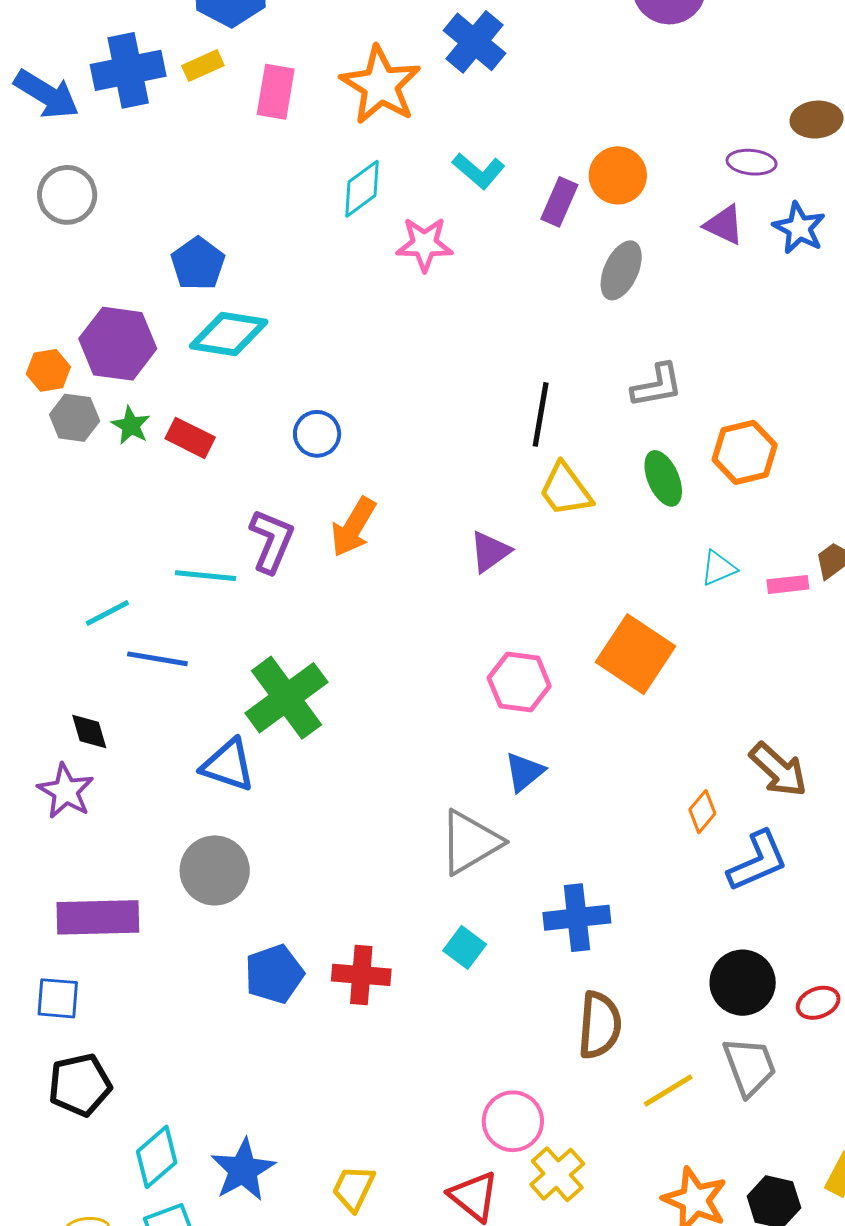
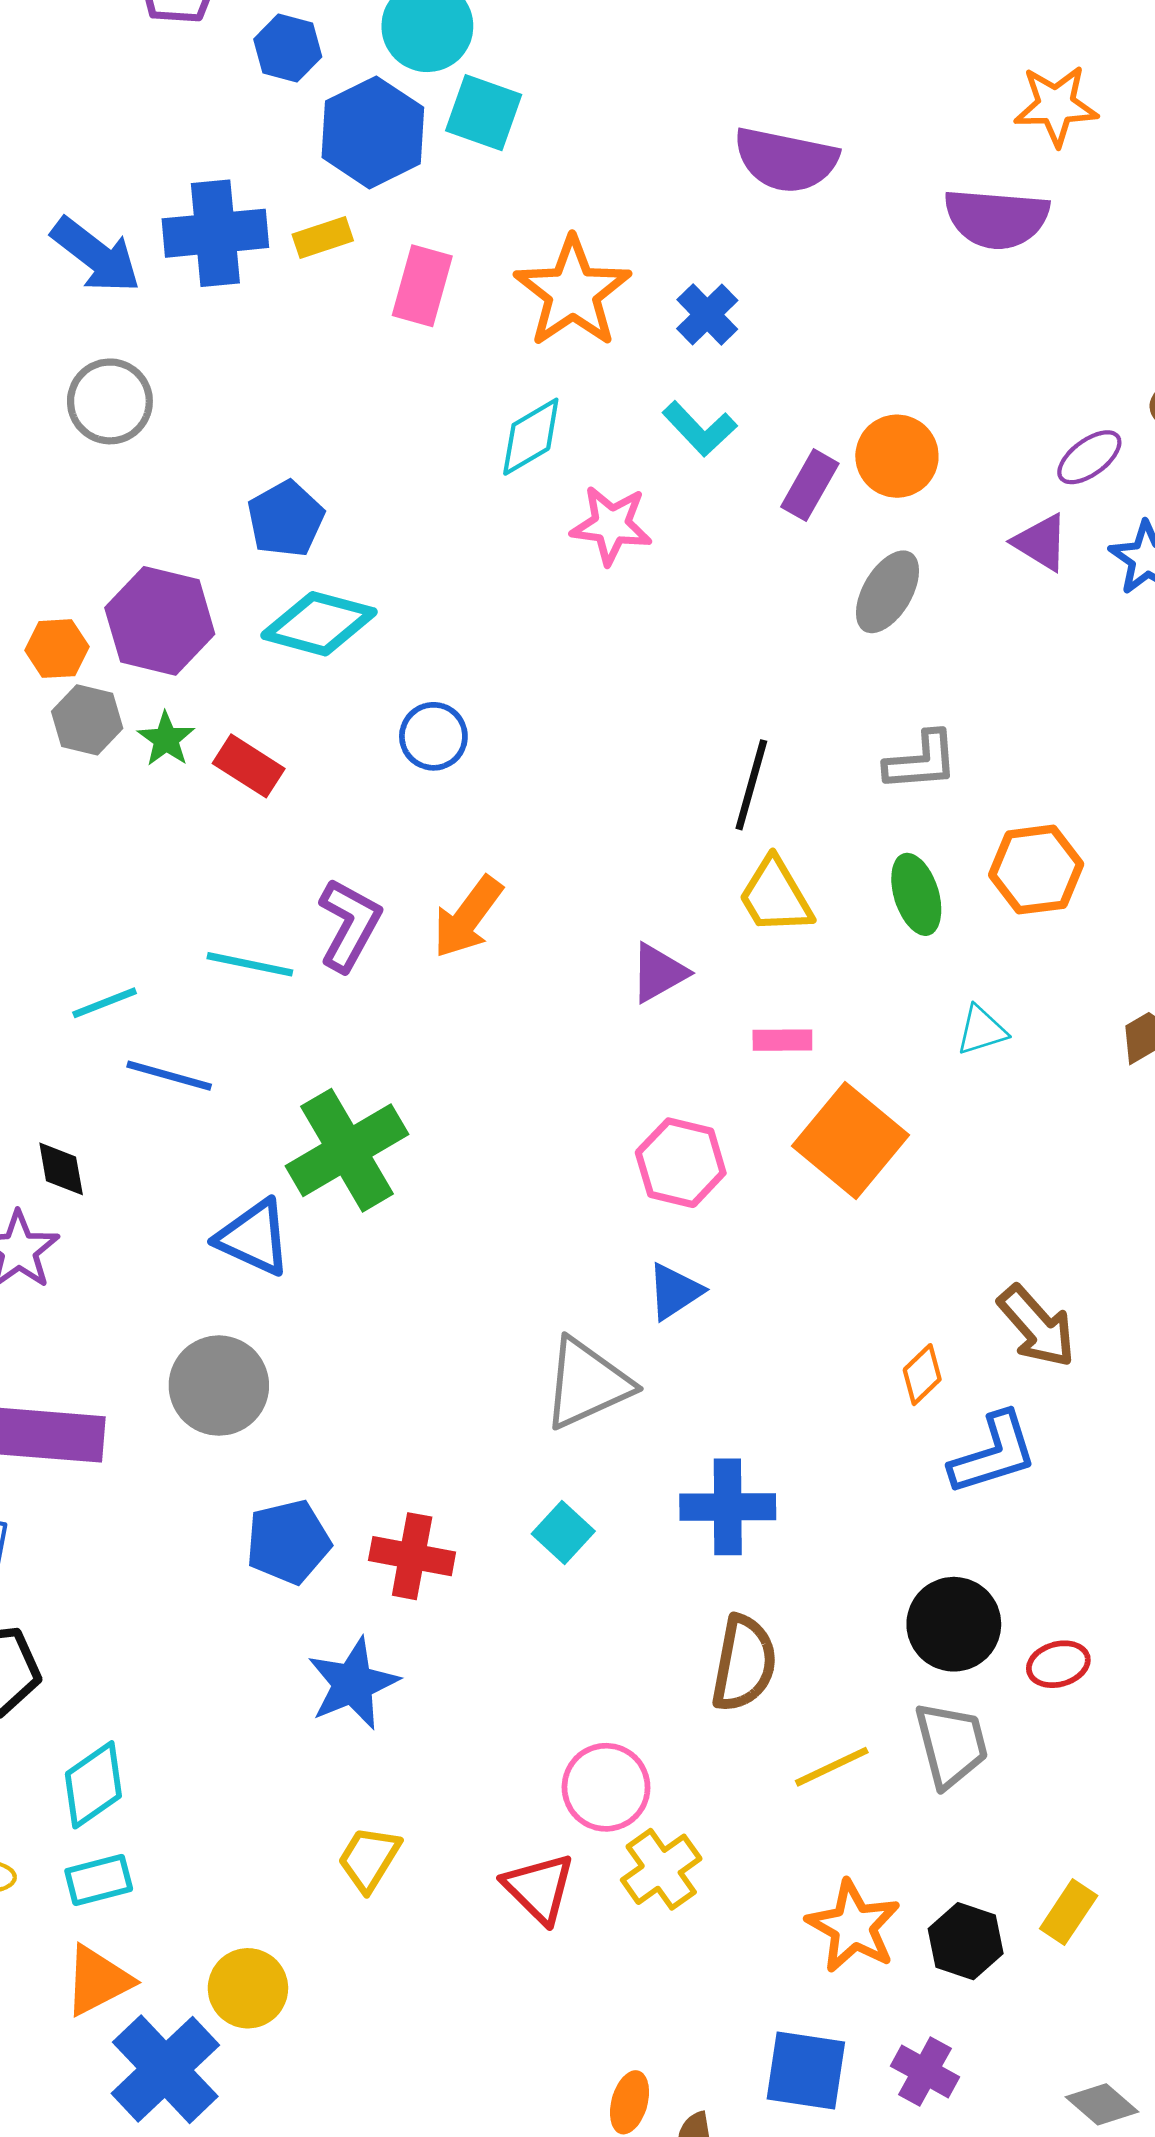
blue cross: (475, 42) -> (707, 314), moved, size x0.7
purple ellipse: (752, 162) -> (1089, 457), turned -48
blue circle: (317, 434) -> (433, 736), moved
pink rectangle: (788, 584) -> (782, 1040), moved
blue star: (243, 1170) -> (353, 1684), moved

